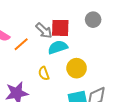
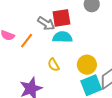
cyan semicircle: (58, 47) -> (62, 37), turned 30
yellow circle: (77, 68) -> (87, 65), moved

